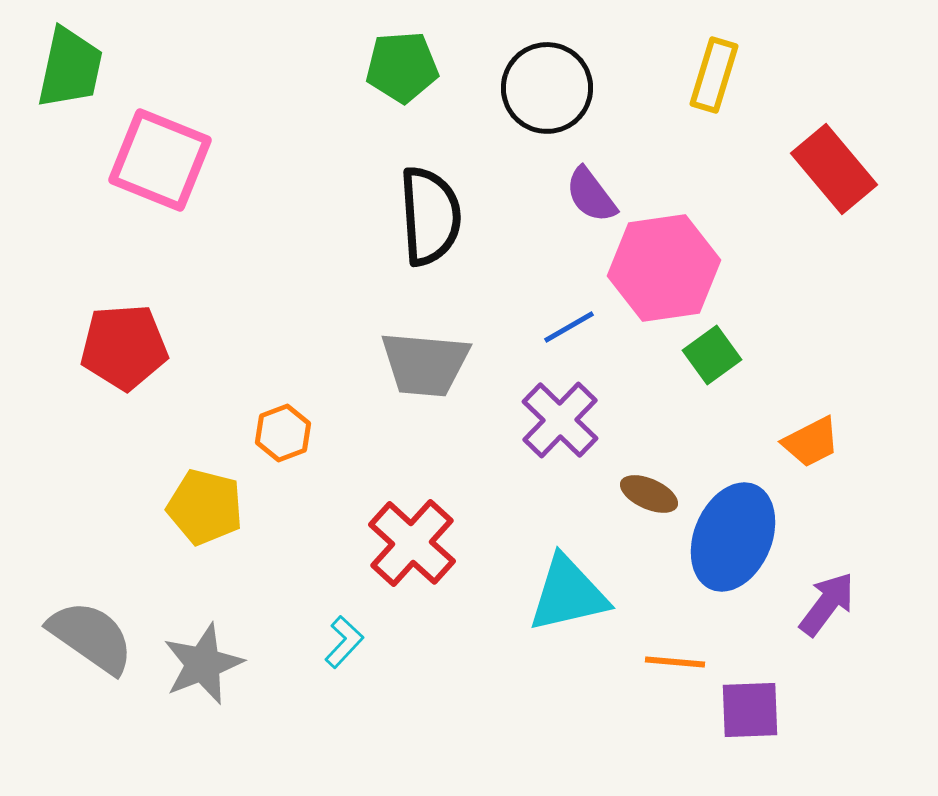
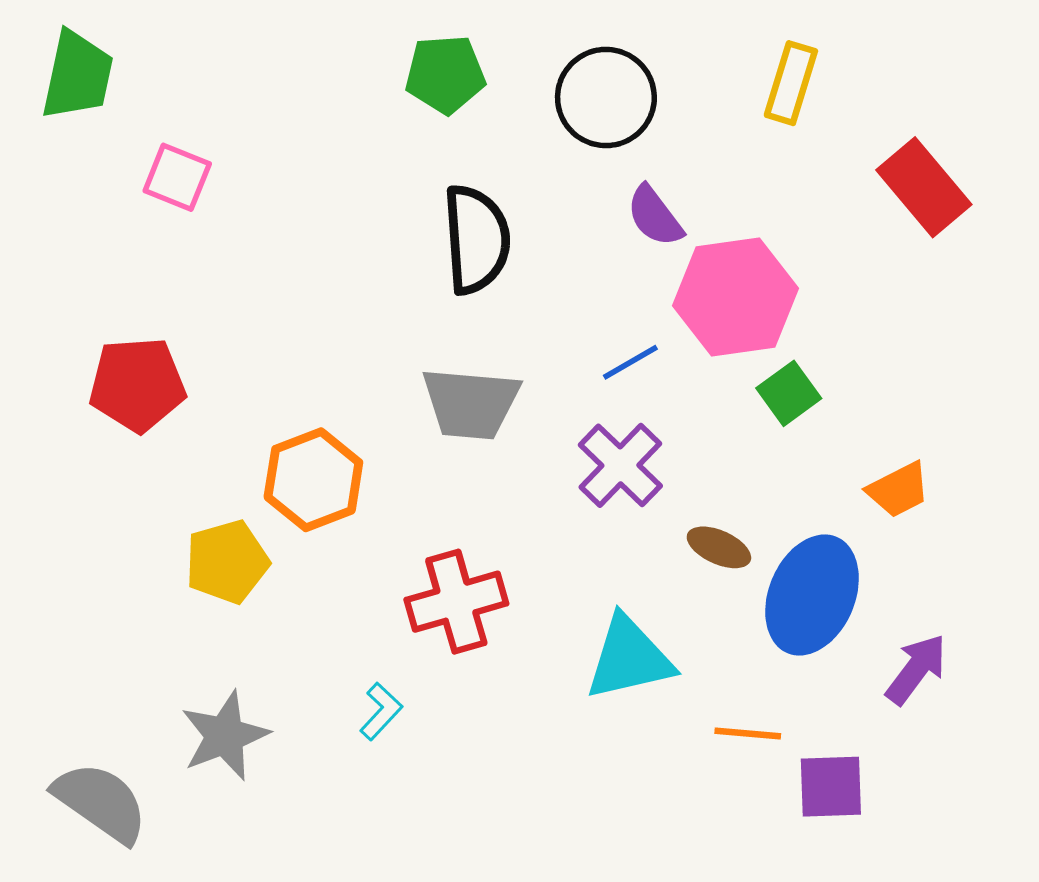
pink square: (160, 160) -> (177, 177), size x0.6
orange hexagon: (283, 433) -> (313, 480), size x1.6
yellow pentagon: (205, 507) -> (227, 562), turned -30
red cross: (412, 543) -> (456, 602), turned 32
gray semicircle: (91, 637) -> (101, 802), moved

